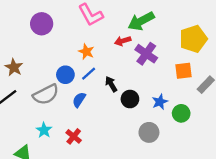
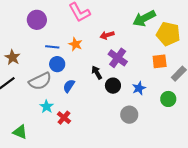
green arrow: (141, 21) -> (144, 18), moved
yellow pentagon: (193, 39) -> (168, 34), turned 30
purple cross: (146, 54) -> (118, 58), moved
blue line: (89, 74) -> (52, 47), moved, turned 48
green circle: (181, 113) -> (168, 99), moved
cyan star: (44, 130) -> (47, 107), moved

